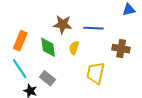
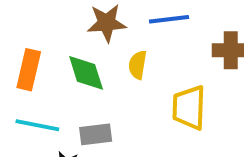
cyan line: (20, 69) -> (37, 125), turned -35
gray rectangle: (48, 78) -> (96, 134), turned -35

